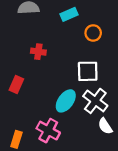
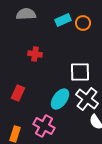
orange circle: (93, 33) -> (83, 23), moved
red rectangle: (16, 85) -> (18, 93), moved

